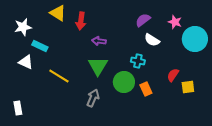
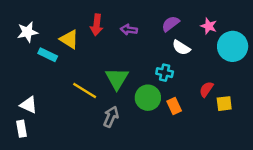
yellow triangle: (58, 13) -> (69, 39), moved
purple arrow: (99, 41) -> (129, 30), moved
white triangle: (26, 62) -> (29, 105), moved
yellow line: (59, 76) -> (85, 91), moved

